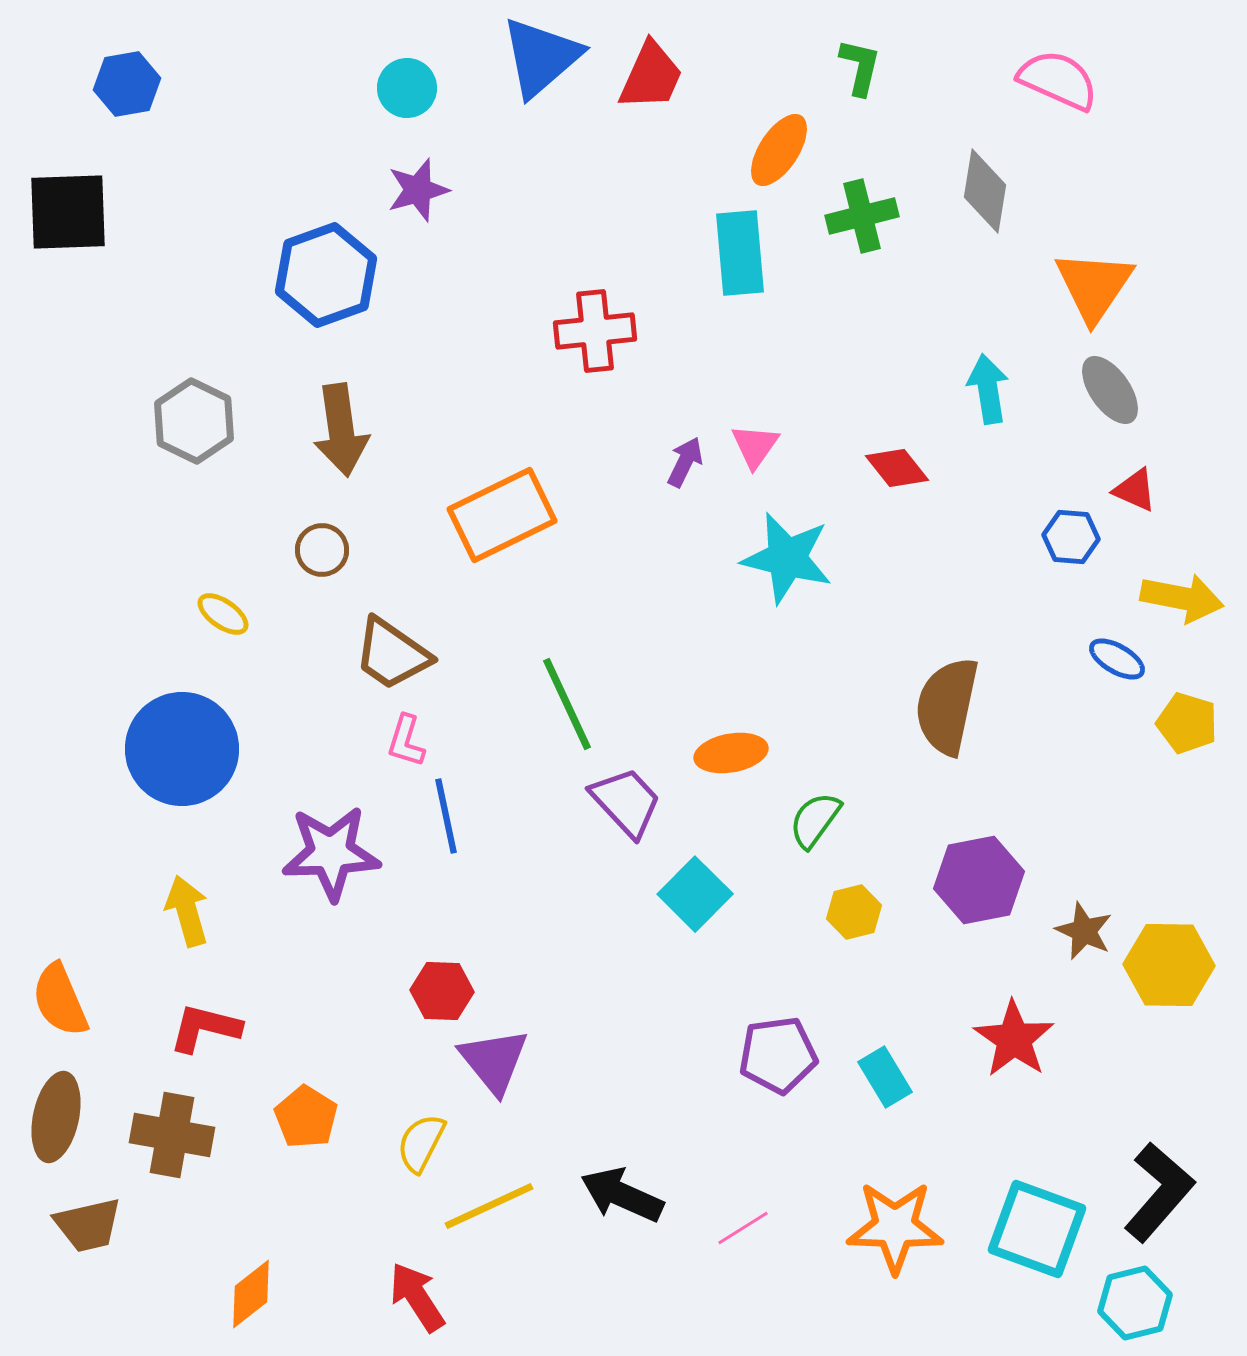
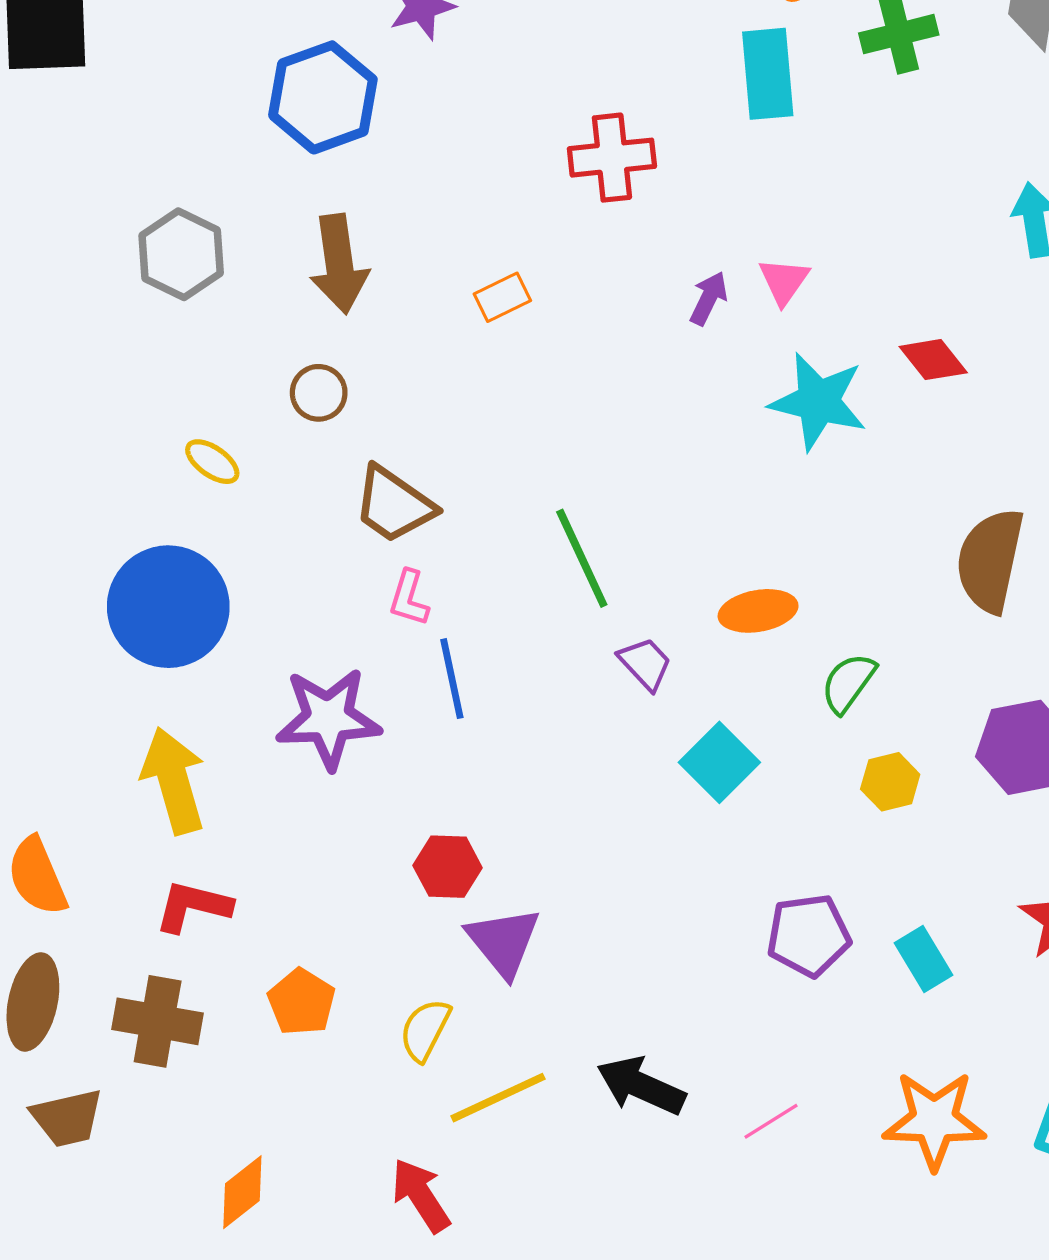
red diamond: (897, 468) -> (933, 360), moved
orange rectangle: (502, 515) -> (502, 297), moved, size x0.5
purple trapezoid: (626, 802) -> (645, 664), size x0.7
yellow arrow: (187, 911) -> (174, 781), size x1.4

